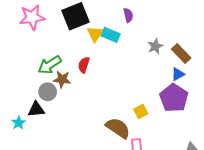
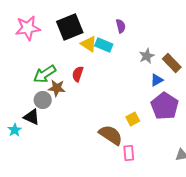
yellow triangle: (95, 34) -> (89, 44), turned -30
blue triangle: (178, 74) -> (157, 80), moved
black triangle: (36, 109) -> (32, 117), turned 30

